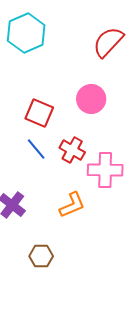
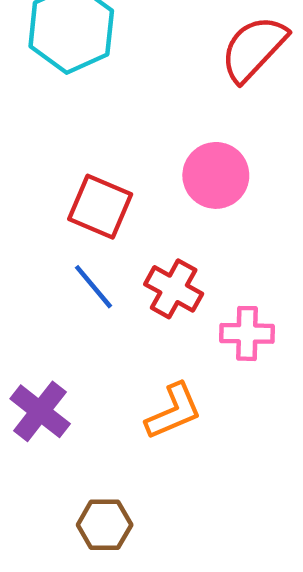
pink cross: (105, 170) -> (247, 333), size x0.7

